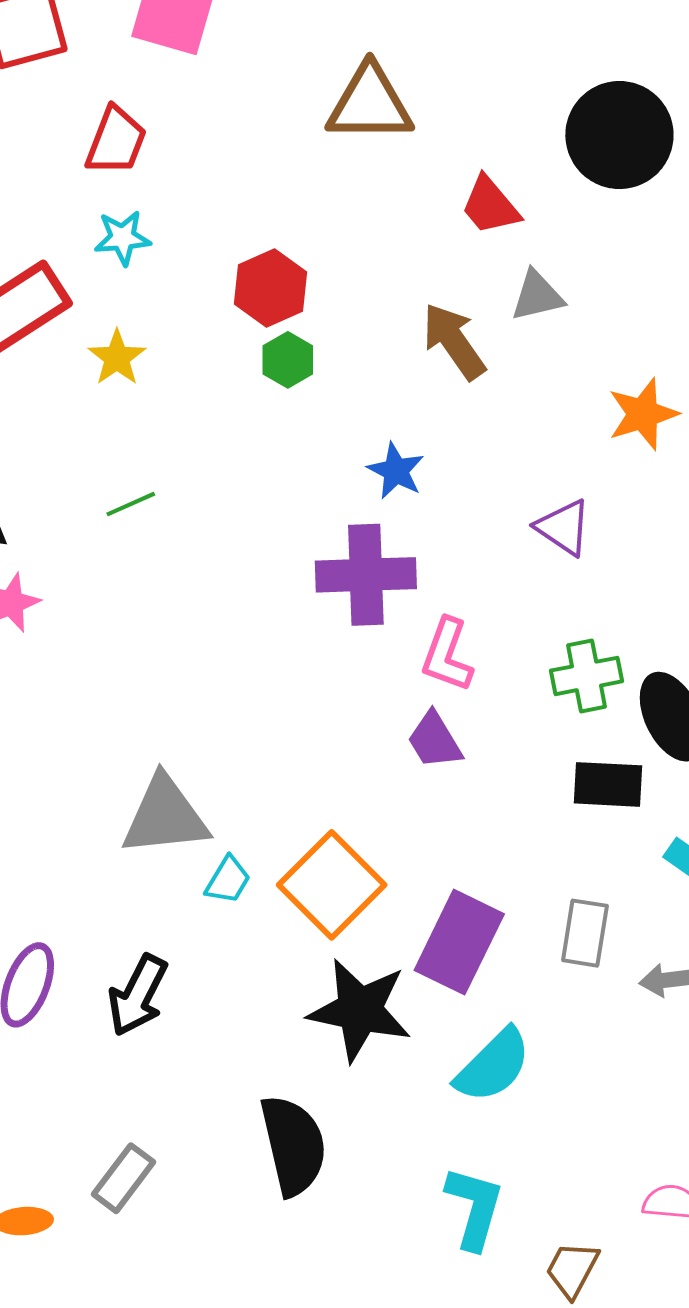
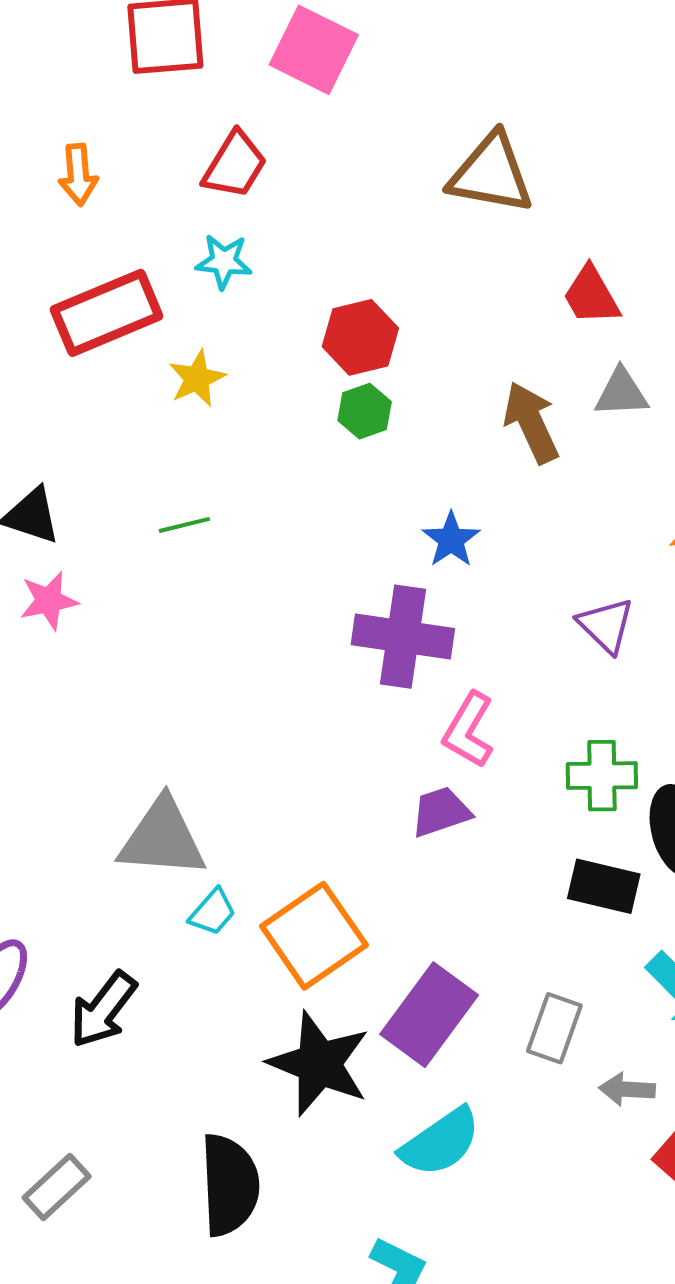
purple trapezoid: (435, 740) -> (441, 812), turned 92

